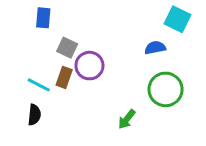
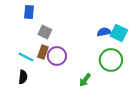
cyan square: (177, 19) -> (119, 33), moved
purple circle: (89, 66) -> (57, 56), moved

